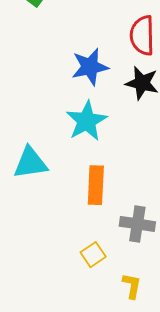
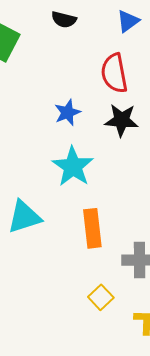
blue star: (90, 67) -> (68, 113), size x0.7

